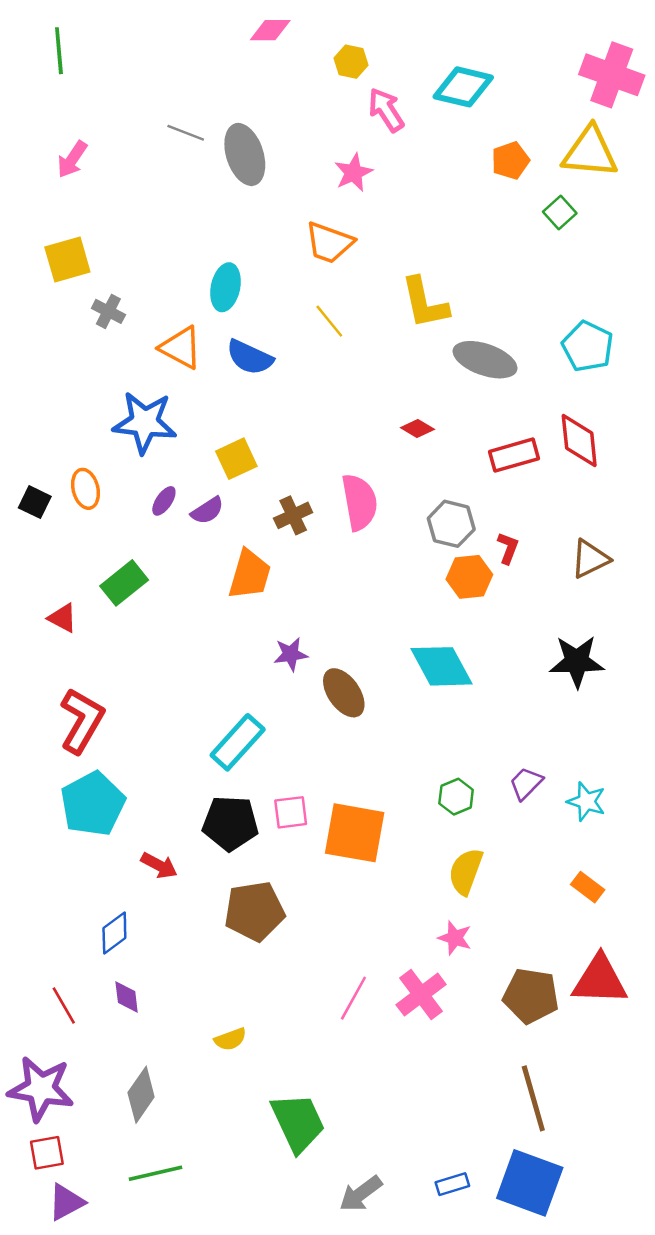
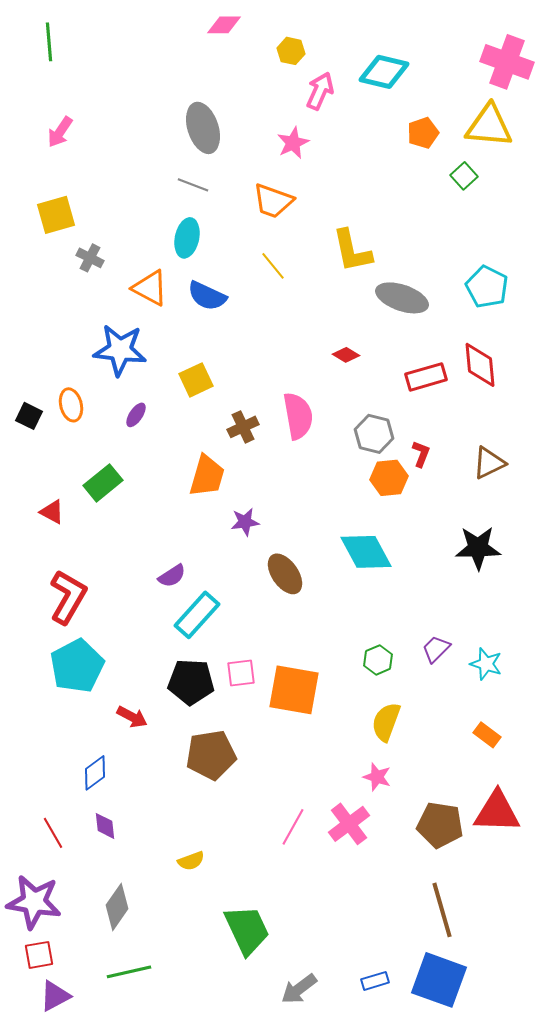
pink arrow: (386, 110) -> (320, 91), turned 57
gray line: (186, 133) -> (193, 185), moved
purple semicircle: (207, 511) -> (172, 576), moved
purple star: (291, 654) -> (245, 522), moved

